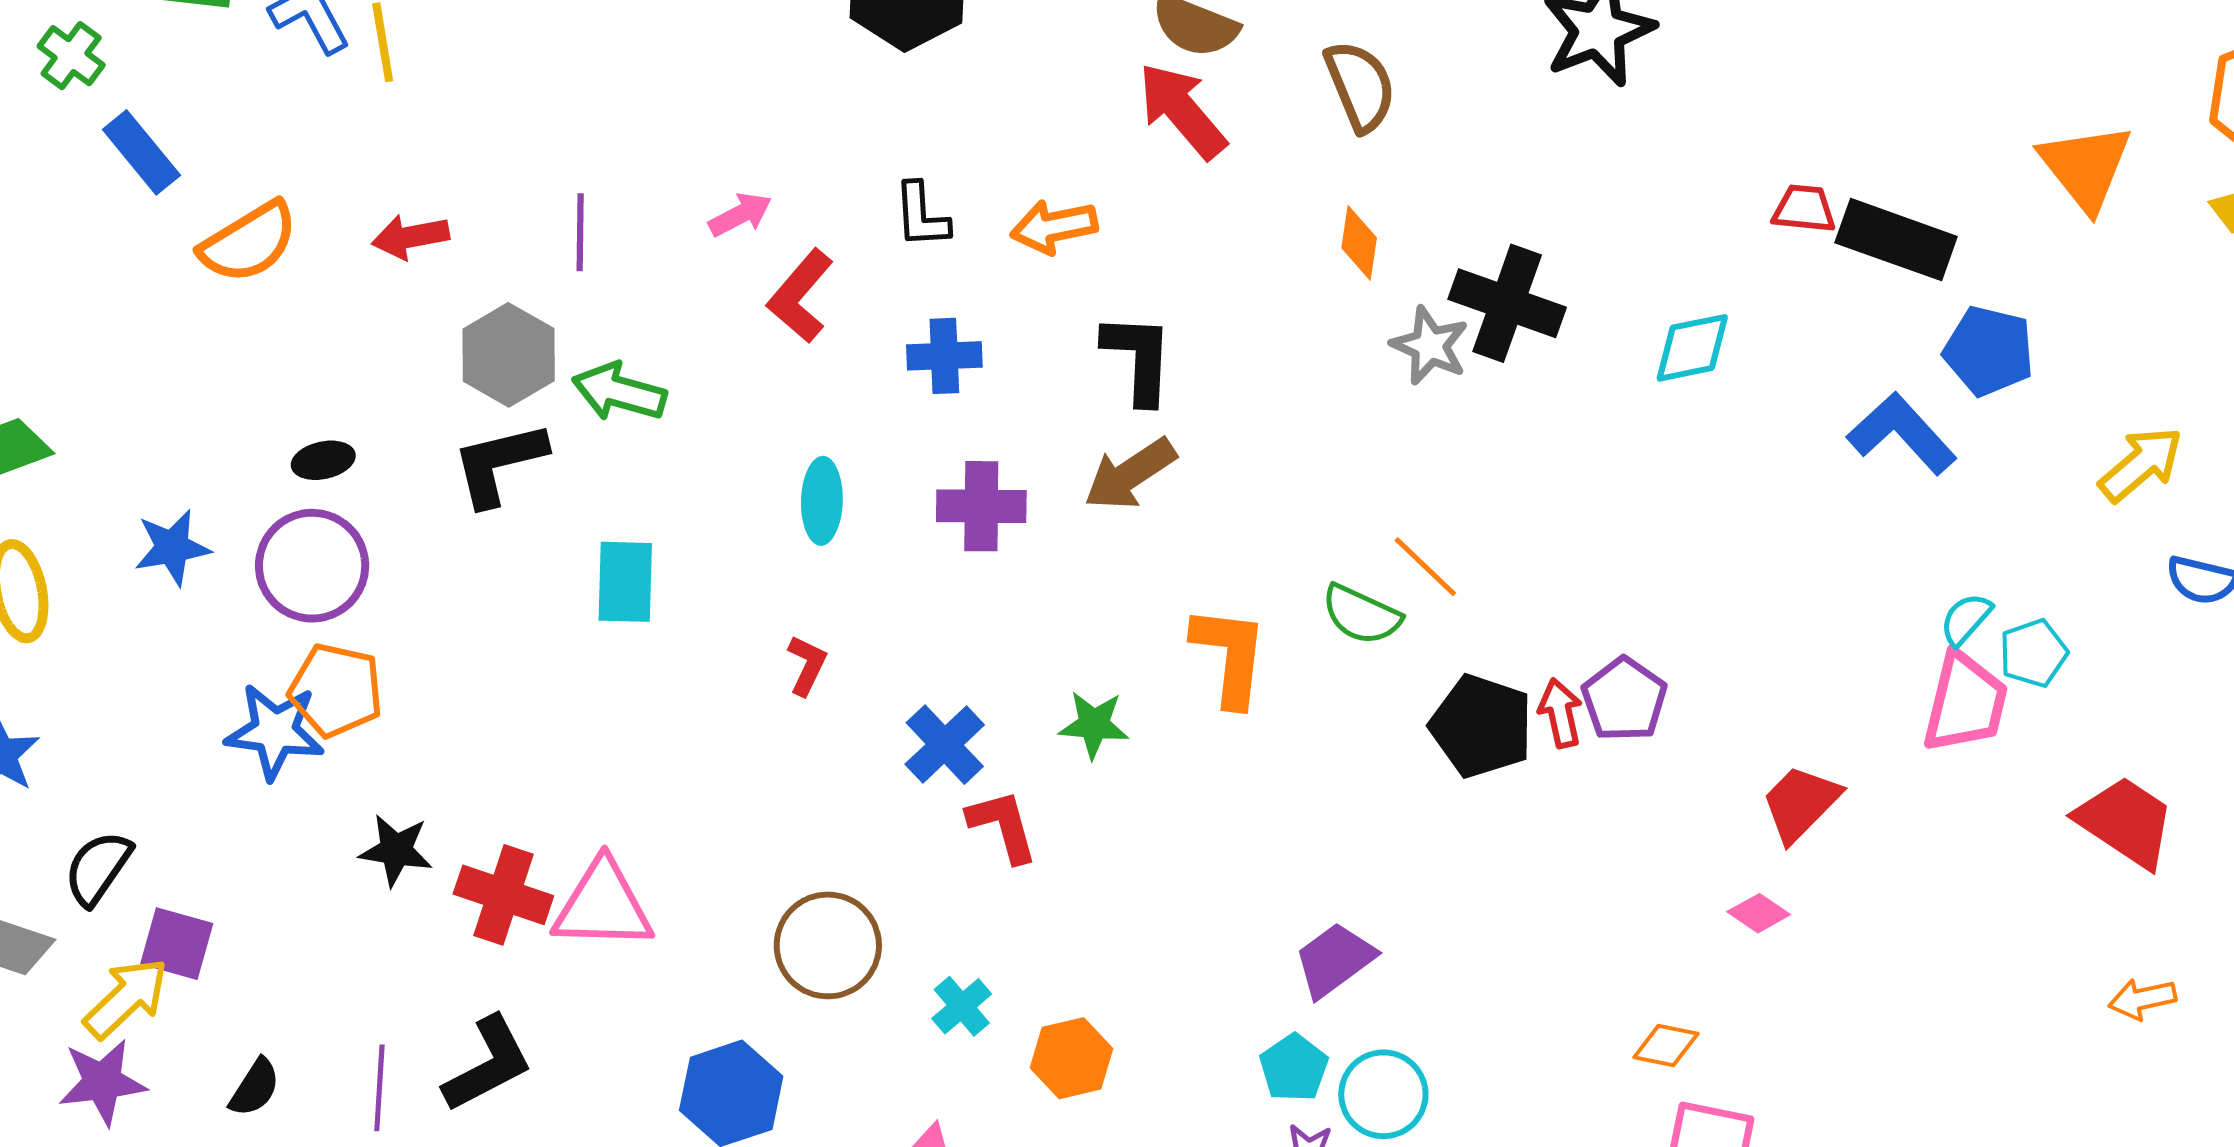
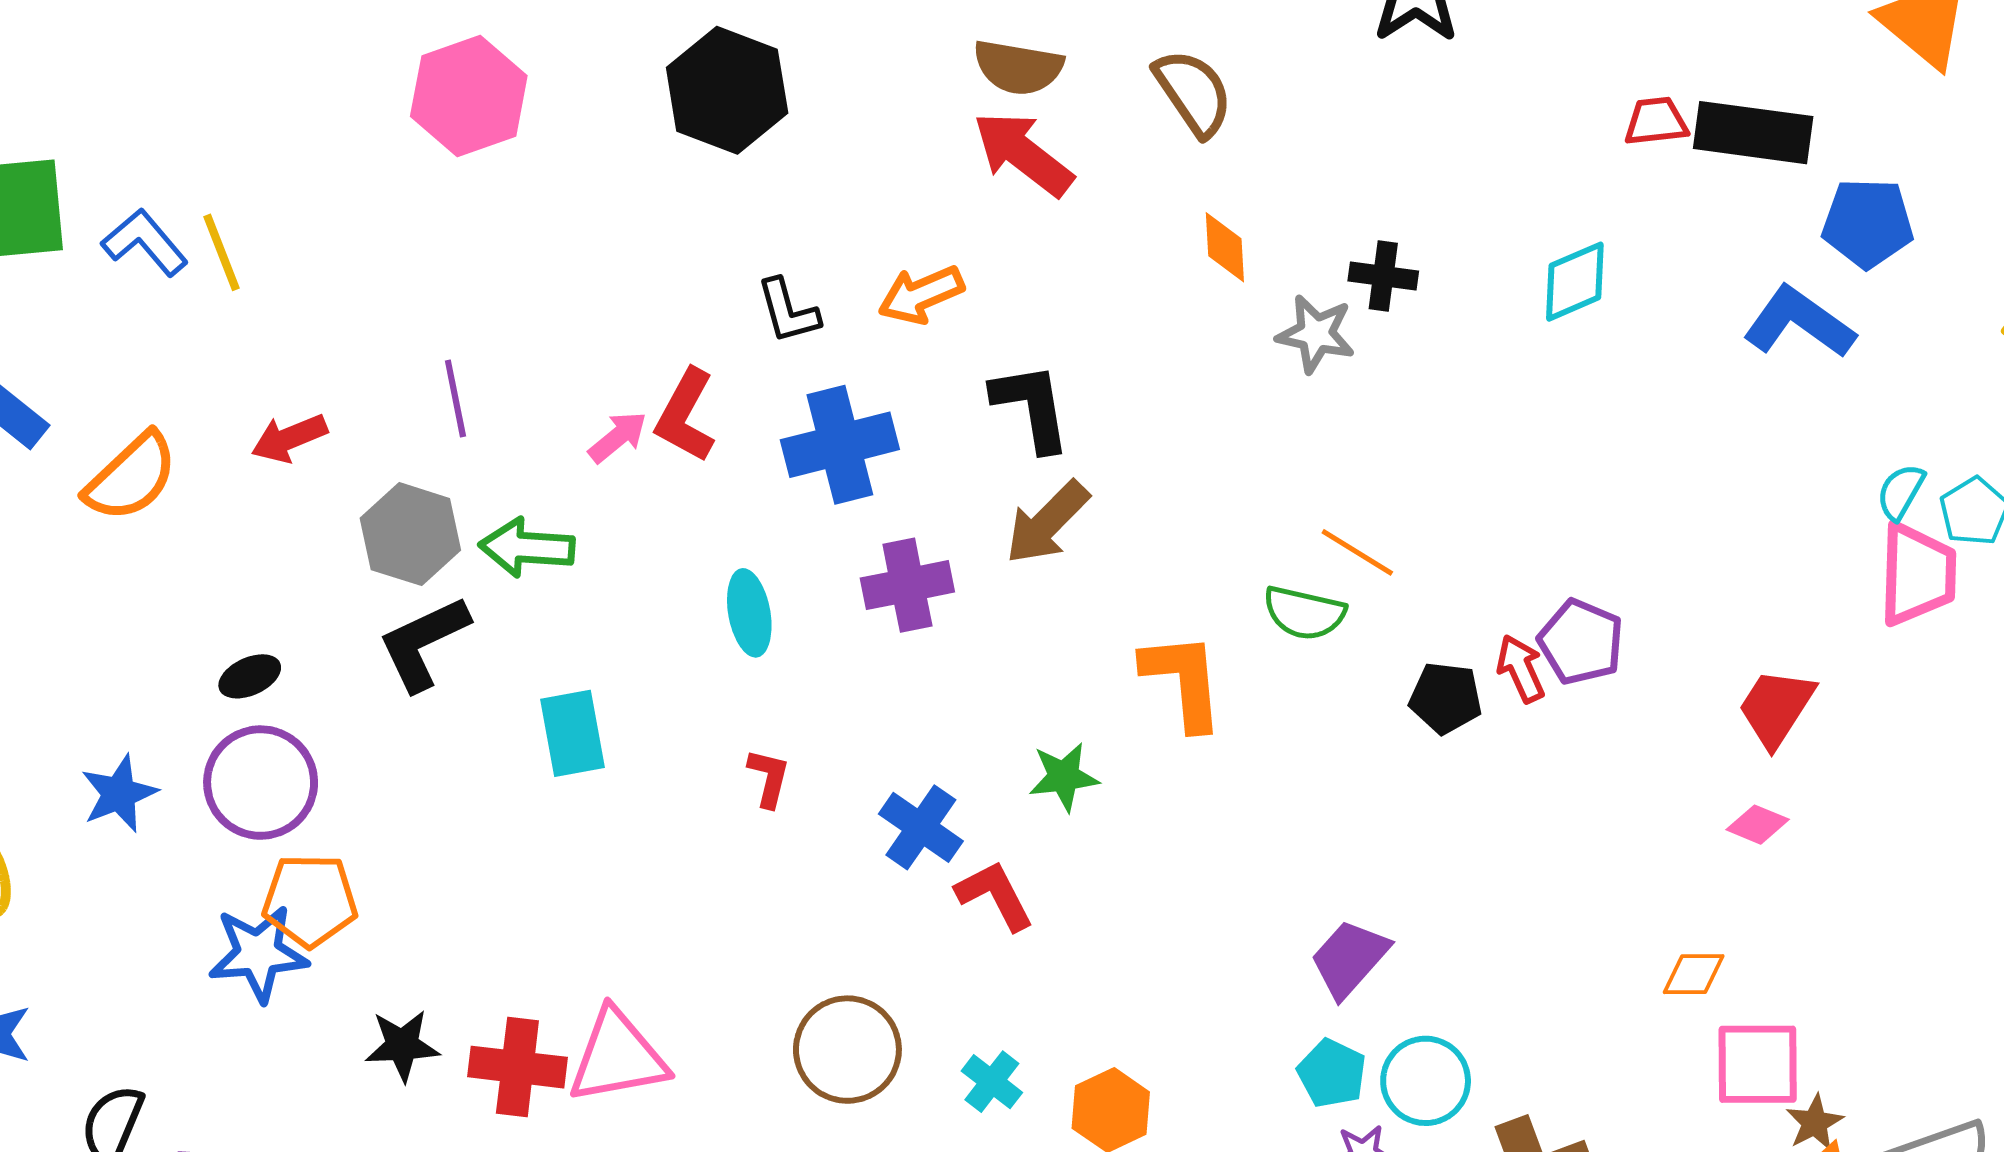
pink arrow: (740, 215) -> (618, 437), moved
black cross: (1507, 303) -> (1383, 276), size x0.6
blue cross: (944, 356) -> (840, 445), size x1.5
black pentagon: (1481, 726) -> (1446, 698), size x0.7

